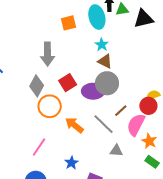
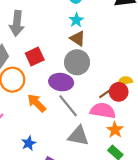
purple ellipse: (93, 91) -> (61, 82), moved
brown line: (121, 111) -> (106, 93), moved
pink semicircle: (136, 125) -> (103, 111), turned 65
gray triangle: (116, 151) -> (78, 136), size x1.5

